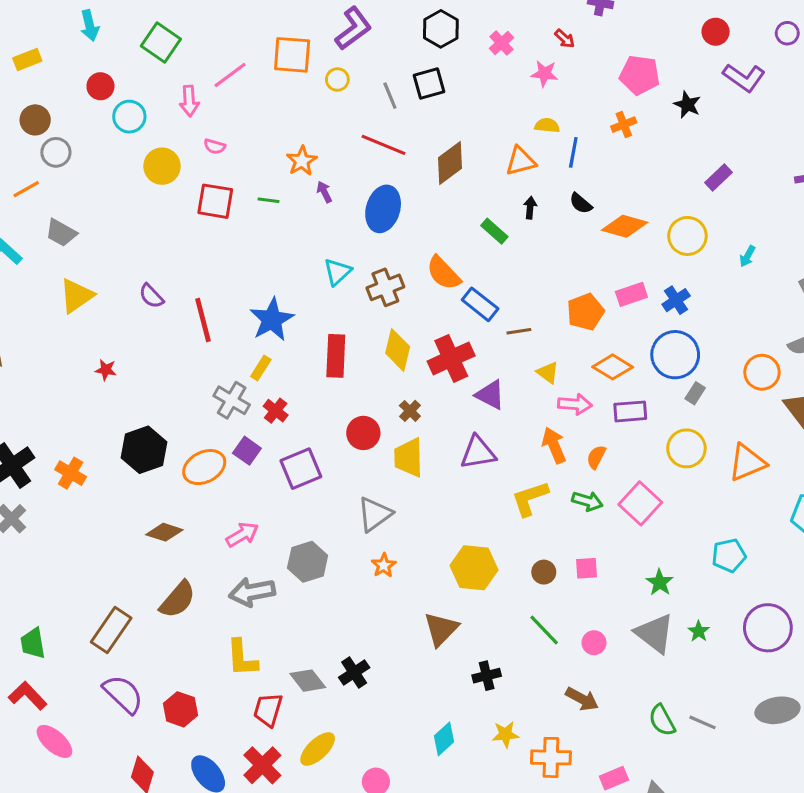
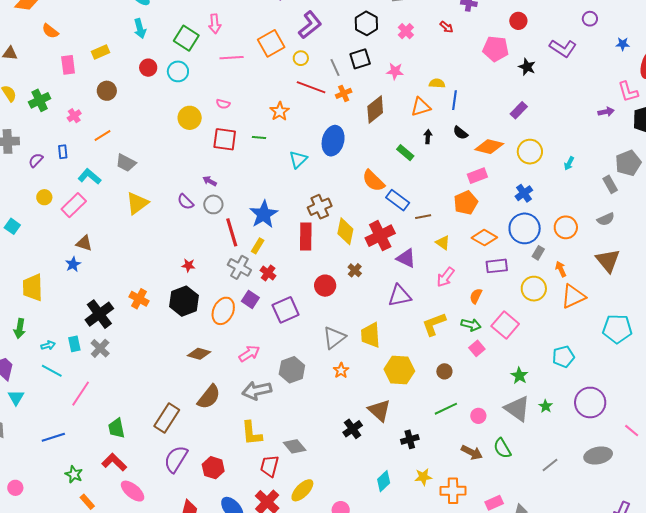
red circle: (716, 32) -> (518, 21), moved
orange square: (292, 55) -> (271, 43), turned -32
pink star: (544, 74) -> (395, 71), moved
pink line: (230, 75) -> (232, 58), turned 35
pink arrow: (189, 101) -> (215, 24), moved
cyan circle: (129, 117) -> (178, 71), moved
orange cross: (624, 125) -> (344, 93), moved
red line: (384, 145) -> (311, 87), moved
gray circle: (56, 152) -> (213, 204), moved
purple rectangle: (719, 177) -> (519, 110), moved
purple arrow: (324, 192) -> (210, 181), moved, turned -32
cyan triangle: (337, 272) -> (298, 159), moved
brown cross: (385, 287) -> (320, 207), moved
pink rectangle: (631, 294) -> (477, 176), moved
red line: (203, 320) -> (232, 232), moved
red star: (106, 370) -> (188, 265), moved
orange circle: (762, 372) -> (566, 227), moved
pink arrow: (575, 404) -> (445, 277), moved, turned 125
orange arrow: (554, 445) -> (561, 269), moved, size x0.7
yellow trapezoid: (409, 458) -> (371, 335), moved
orange ellipse: (204, 467) -> (223, 311), turned -36
orange cross: (71, 473) -> (139, 299), moved
pink square: (586, 568) -> (477, 348), moved, turned -35
brown triangle: (441, 629) -> (379, 410), turned -30
green line: (544, 630) -> (446, 409), turned -70
black cross: (354, 672) -> (353, 429), moved
purple semicircle: (123, 694) -> (176, 459), turned -100
green semicircle: (662, 720) -> (502, 448), moved
gray line: (702, 722) -> (550, 465), turned -60

